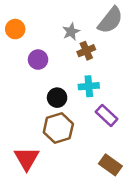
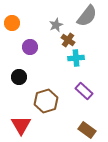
brown cross: (86, 51) -> (68, 40), turned -32
cyan cross: (89, 86) -> (76, 58), moved
black circle: (57, 98) -> (19, 77), moved

